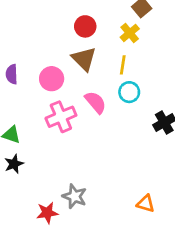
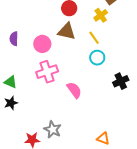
brown triangle: (84, 59) -> (67, 31), turned -36
yellow line: (123, 65) -> (94, 38), turned -48
pink semicircle: (95, 102) -> (74, 90), moved

